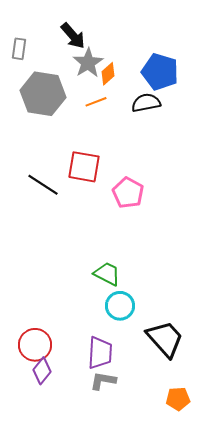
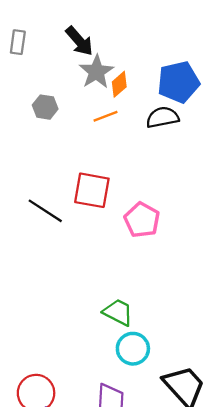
gray rectangle: (19, 49) -> (18, 42), moved
blue pentagon: (160, 72) -> (178, 82), turned -30
gray hexagon: (43, 94) -> (45, 107), size x0.5

